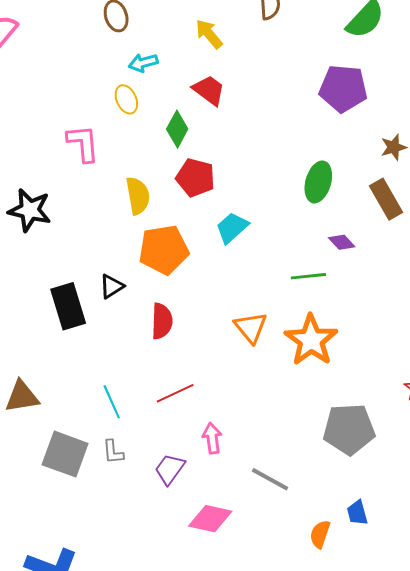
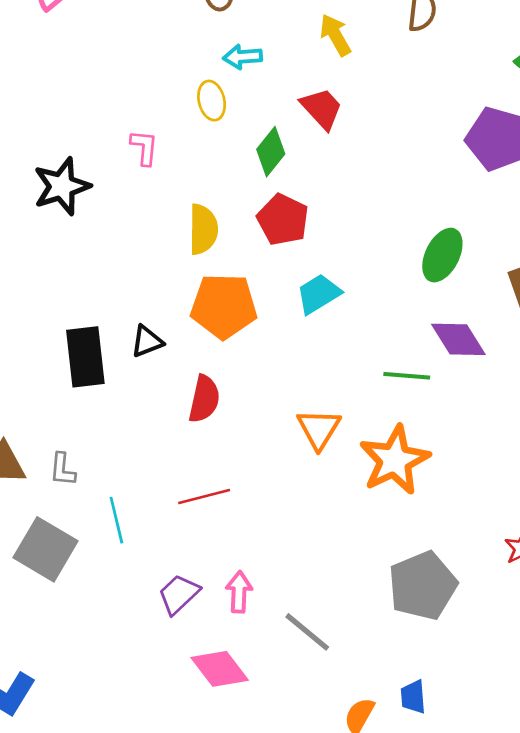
pink L-shape: (83, 143) -> (144, 148), size x0.7
black star: (30, 210) -> (62, 186), moved, turned 30
purple diamond: (342, 242) -> (458, 339), size x1.6
cyan line: (112, 402) -> (116, 520), moved
gray pentagon: (349, 429) -> (423, 586), turned -30
pink arrow: (212, 438) -> (239, 592), moved
gray L-shape: (113, 452) -> (63, 470), moved
pink diamond: (210, 519) -> (220, 669), turned 30

